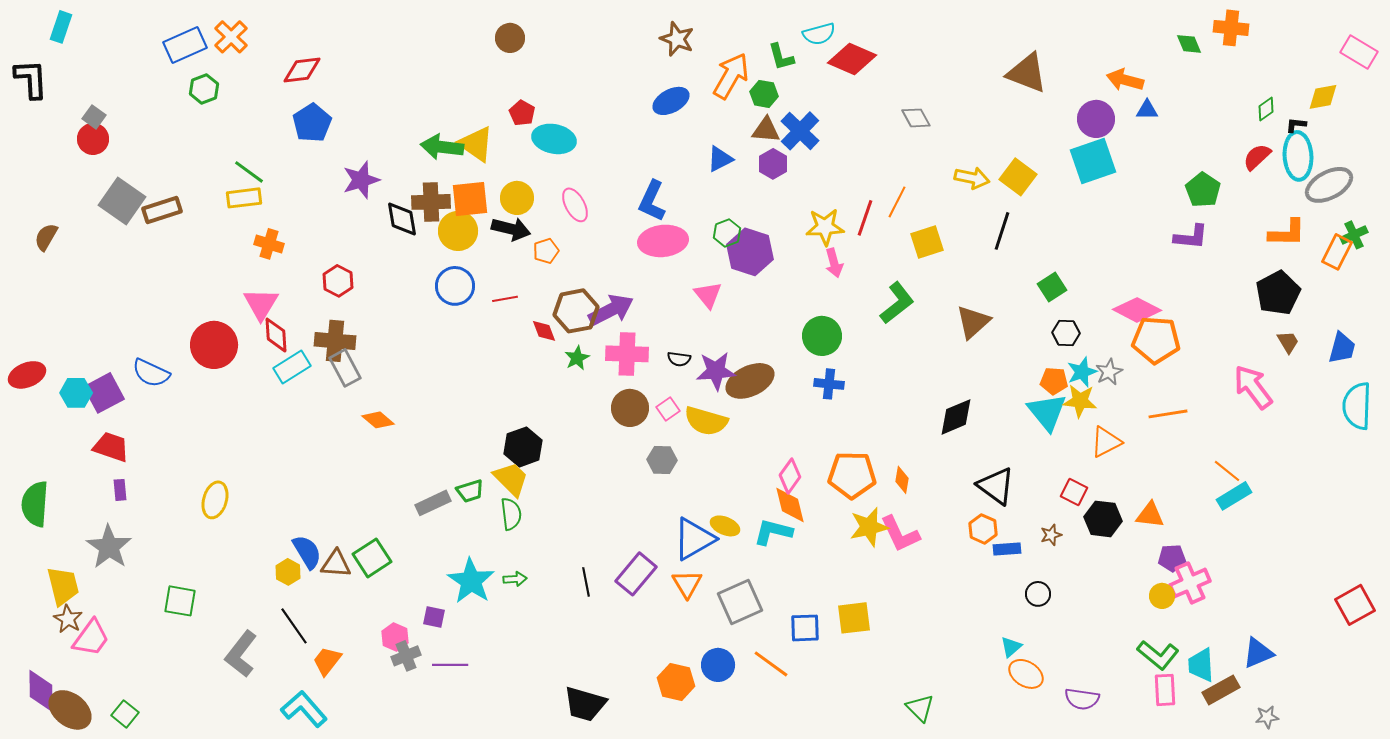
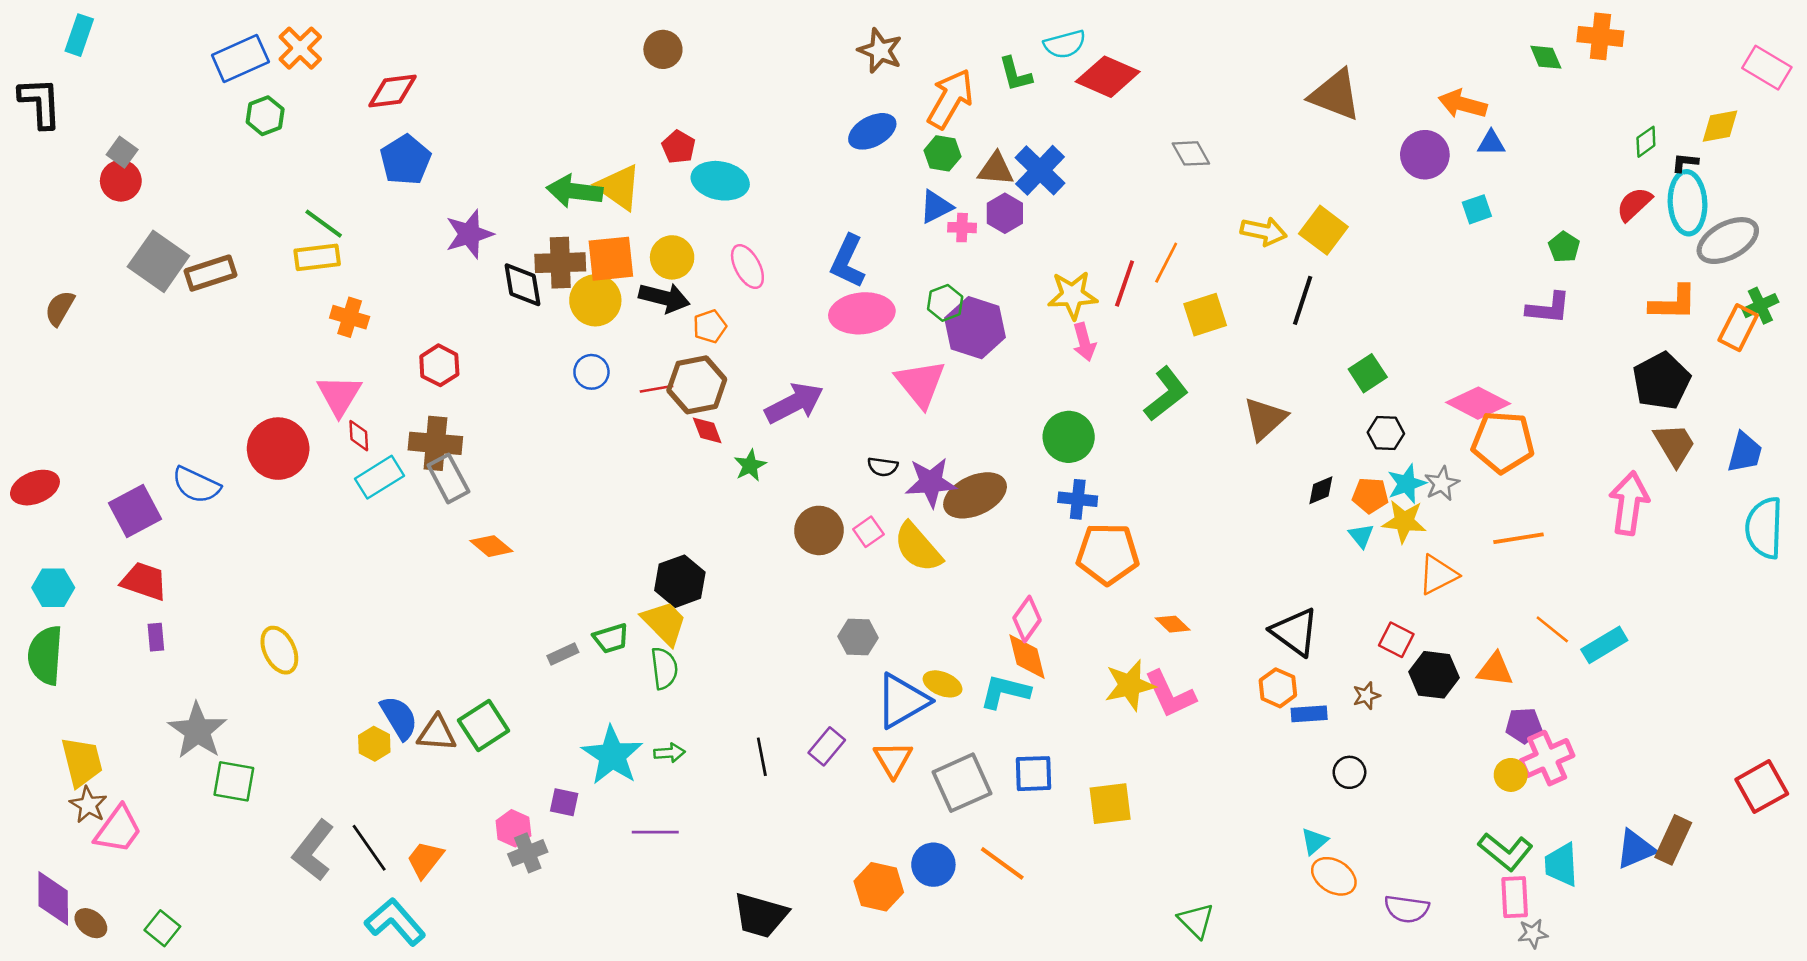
green hexagon: (764, 94) -> (943, 153), moved
cyan square: (1093, 161) -> (1477, 209), moved, size x0.5
green pentagon: (1203, 190) -> (1564, 247), size x0.7
blue circle: (455, 286) -> (591, 372), size x0.7
pink triangle: (708, 295) -> (920, 384), size x1.4
brown hexagon: (576, 311) -> (697, 385), moved
red diamond: (276, 335) -> (359, 436), size x0.7
brown trapezoid: (1288, 342) -> (1675, 445), size x1.5
pink cross: (627, 354) -> (962, 228), moved, size x0.5
pink arrow: (1253, 387) -> (1629, 503), turned 45
cyan hexagon: (76, 393) -> (53, 588), moved
cyan triangle: (1047, 412) -> (1361, 536), size x0.5
black diamond: (956, 417) -> (1321, 490), moved, size x0.6
yellow semicircle: (706, 421) -> (918, 547), turned 33
gray hexagon: (662, 460) -> (858, 637), moved
orange line: (1227, 471) -> (1552, 629), moved
orange pentagon: (852, 475) -> (1108, 554), moved
orange diamond: (902, 480) -> (1173, 624), turned -56
yellow ellipse: (215, 500) -> (279, 650), turned -42
gray rectangle: (433, 503) -> (563, 654), size x0.7
gray star: (109, 547) -> (197, 731), moved
purple rectangle: (636, 574) -> (827, 746), size x0.7
black line: (294, 626) -> (369, 848), moved
blue square: (805, 628) -> (1034, 774), moved
purple line: (450, 665) -> (655, 832), moved
brown rectangle: (1221, 690) -> (1673, 840), moved, turned -36
brown ellipse: (70, 710) -> (91, 923), size x0.6
gray star: (1267, 717) -> (1533, 934), moved

